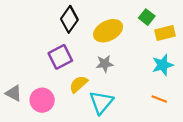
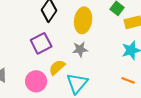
yellow ellipse: (108, 31) -> (83, 20), turned -55
pink circle: (42, 100) -> (36, 81), moved

